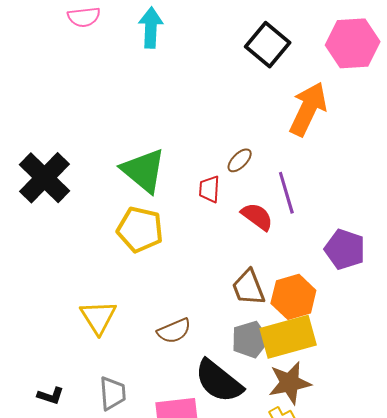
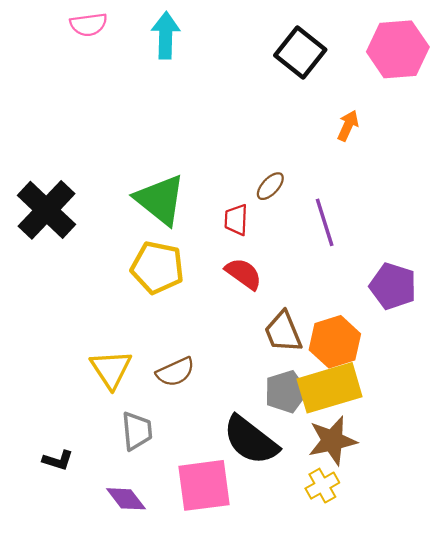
orange arrow: (308, 109) -> (348, 126), size x0.5
red semicircle: (257, 217) -> (244, 274), moved
brown semicircle: (174, 331) -> (175, 372), moved
gray trapezoid: (113, 393) -> (137, 431), moved

